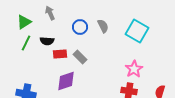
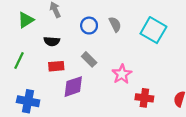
green line: (26, 43) -> (19, 61), moved
red rectangle: (60, 54) -> (56, 66), moved
pink star: (134, 69) -> (122, 74), moved

